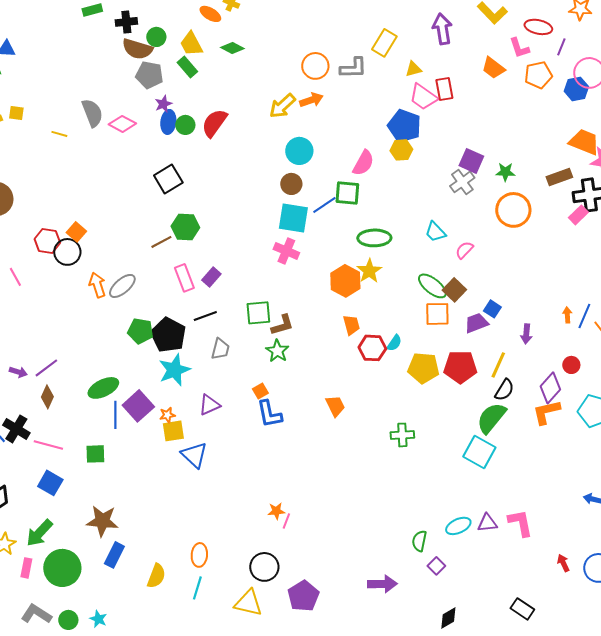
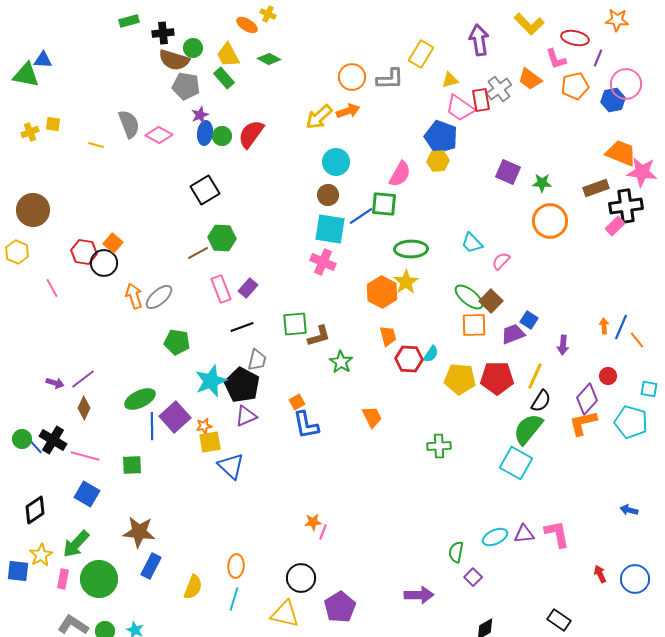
gray cross: (462, 182) -> (499, 89), moved
black pentagon: (168, 335) -> (242, 385), moved
green star: (277, 351) -> (341, 362), moved

